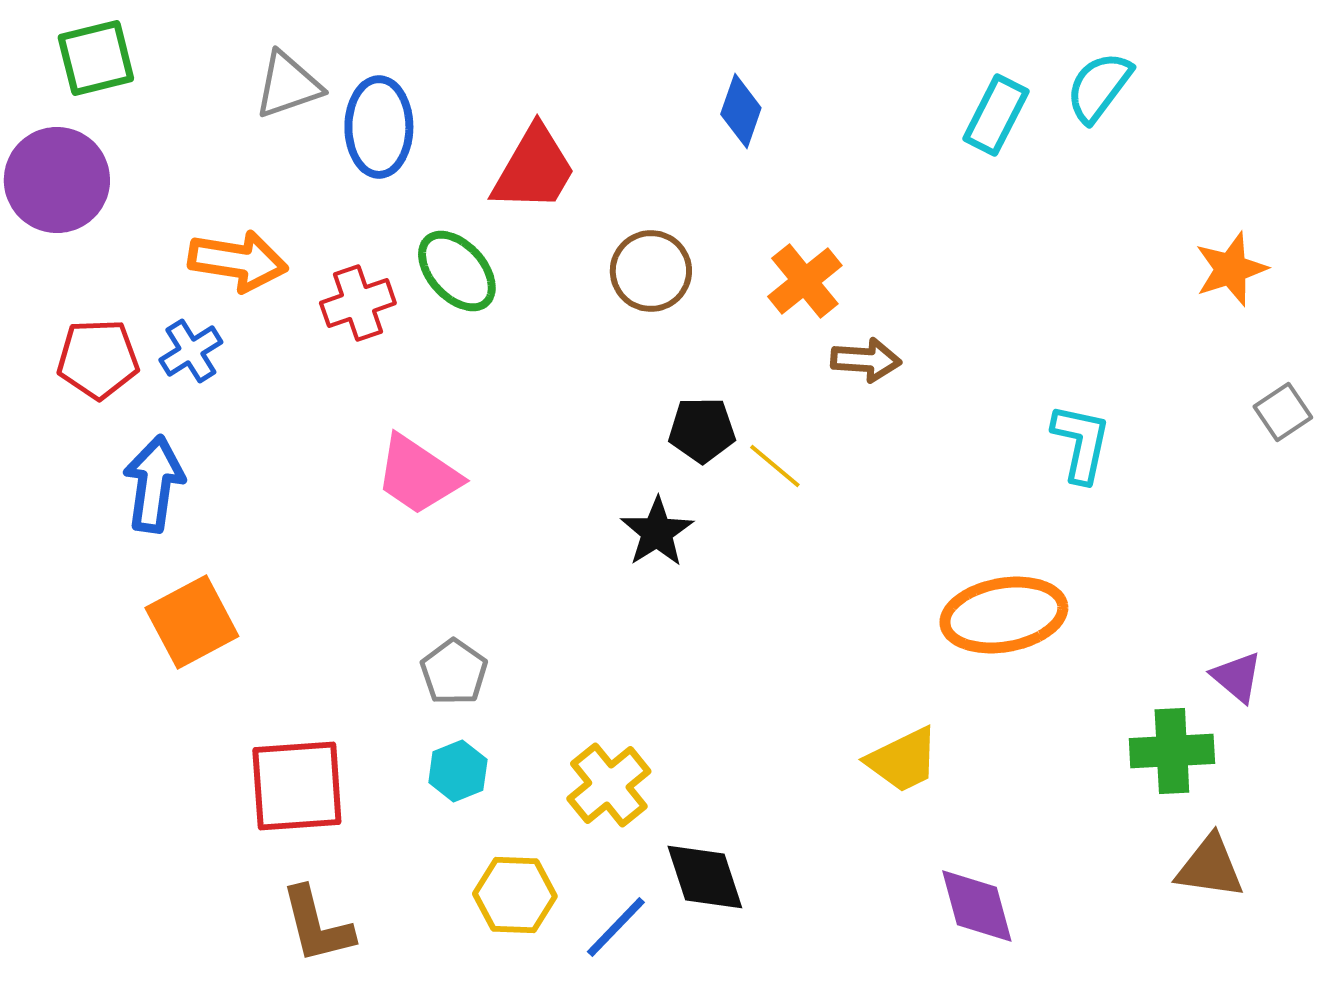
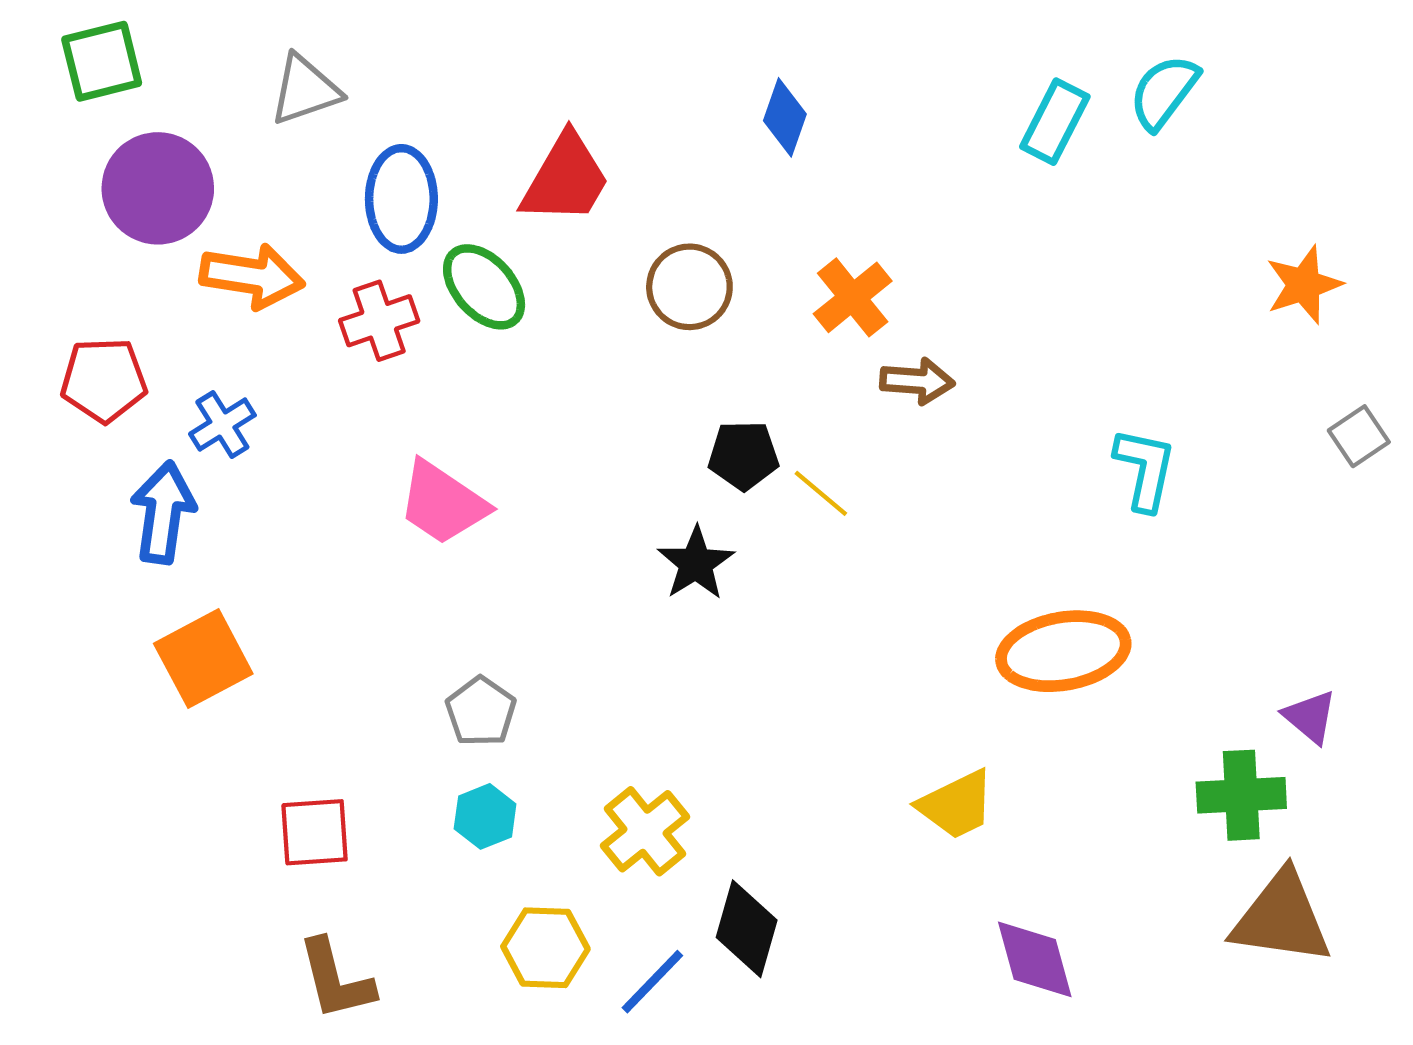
blue ellipse: (379, 127) -> (401, 199), moved
purple circle: (57, 180) -> (158, 188), moved
blue cross: (191, 351) -> (222, 425), moved
red square: (297, 786) -> (315, 832), size x0.7
brown triangle: (1210, 867) -> (1282, 918), size x1.4
black diamond: (705, 877) -> (747, 929), turned 34

